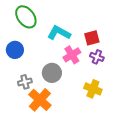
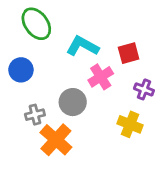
purple cross: (97, 57) -> (144, 89), moved

